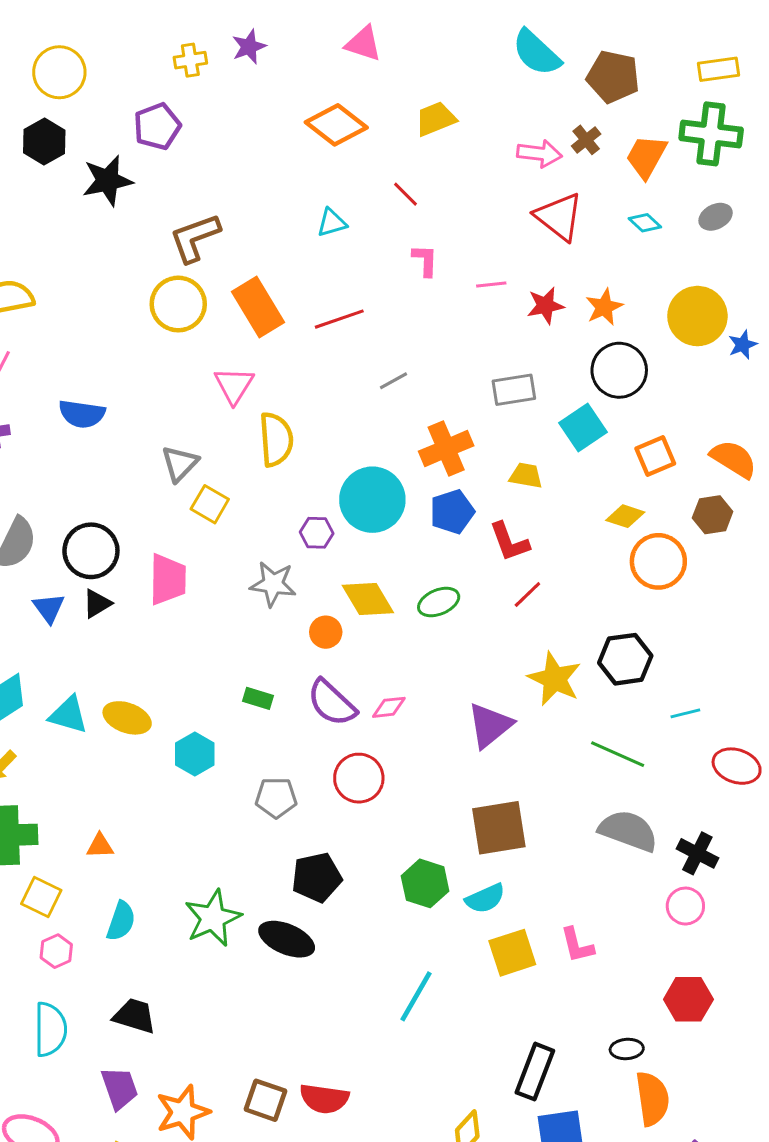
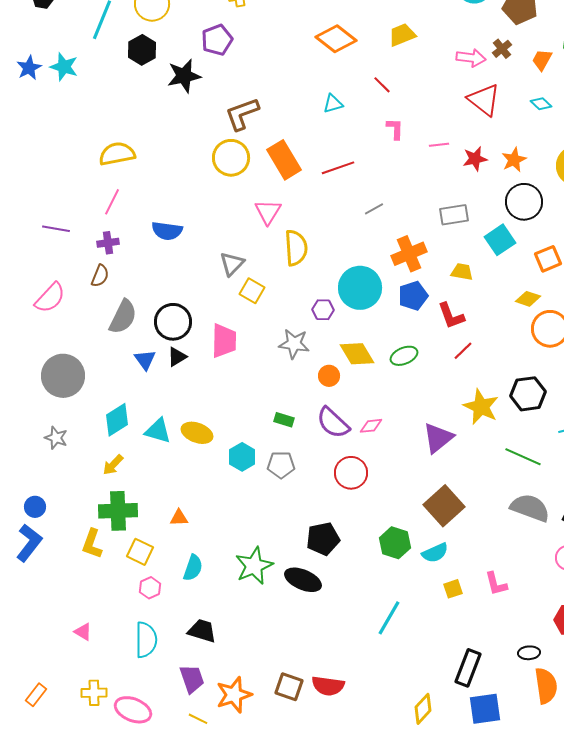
orange trapezoid: (646, 157) -> (542, 60), size x0.7
gray pentagon: (276, 798) -> (281, 465), moved
brown square: (499, 828) -> (444, 506), turned -33
yellow square: (512, 953) -> (453, 589), size x0.6

